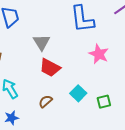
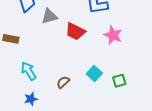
gray triangle: (41, 42) -> (49, 16), moved, turned 48
red trapezoid: (50, 68) -> (75, 31), moved

